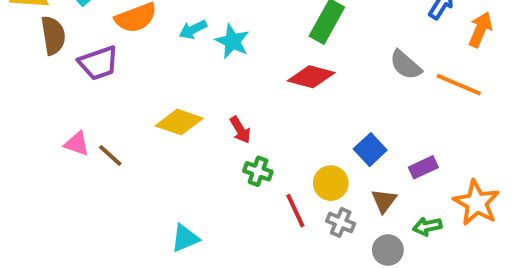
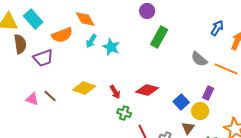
cyan arrow: (193, 29) -> (91, 41), turned -32
red diamond: (311, 77) -> (147, 90), moved
brown line: (110, 156) -> (50, 96), moved
purple rectangle: (423, 167) -> (208, 93), moved, turned -40
yellow circle: (331, 183) -> (200, 111), moved

